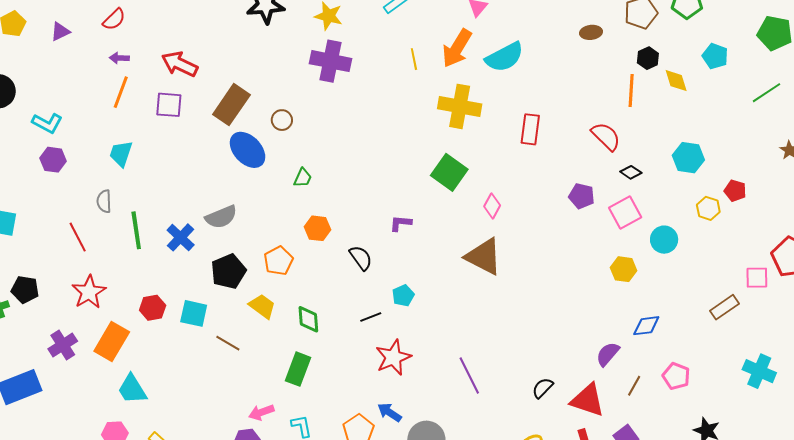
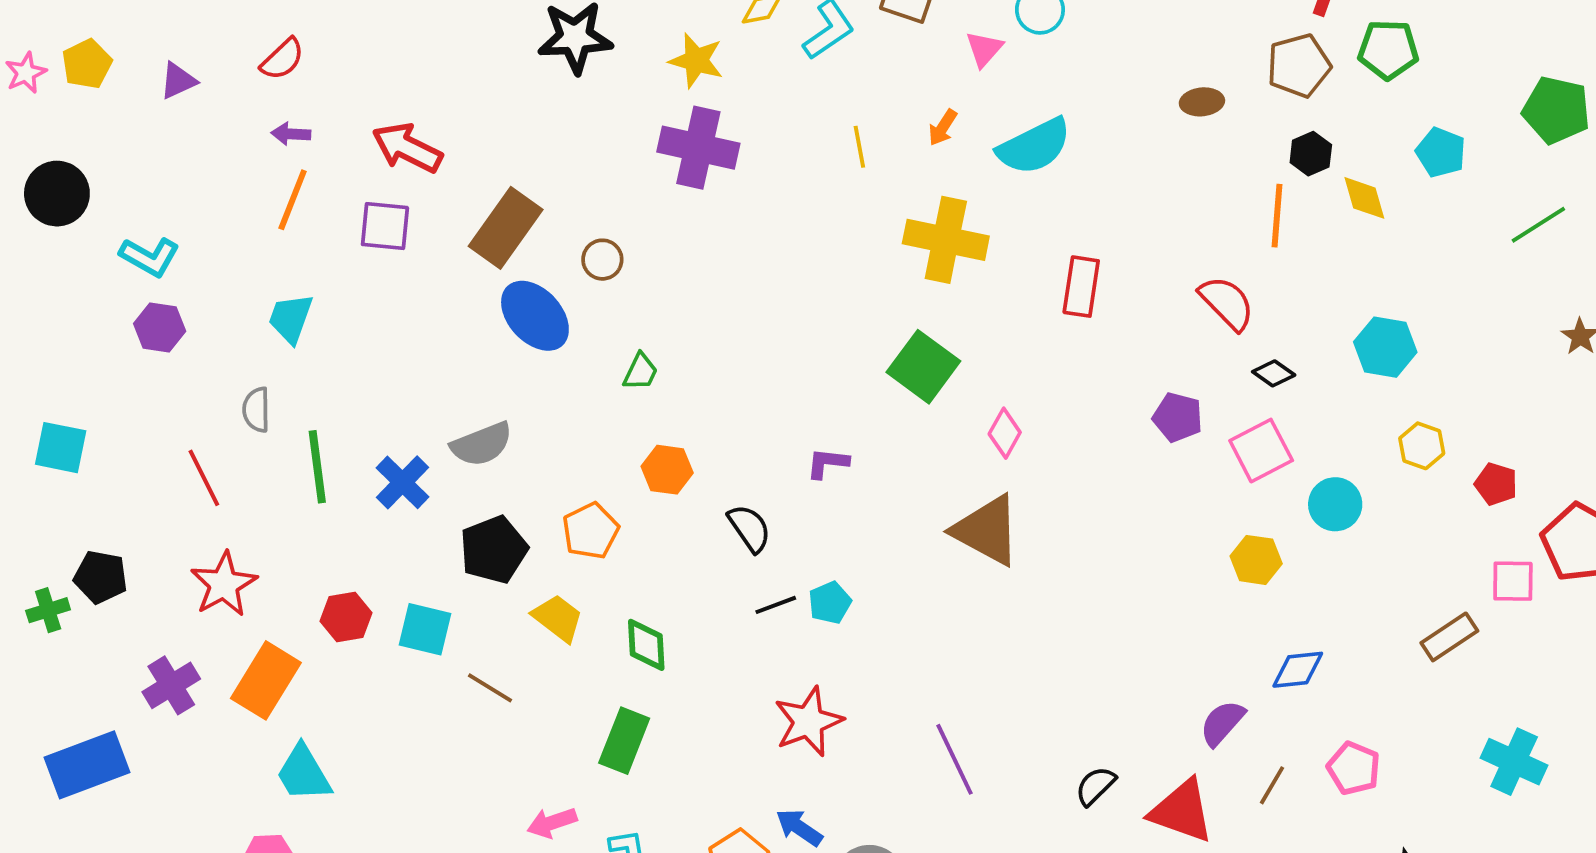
orange arrow: (457, 48) -> (943, 128), size x0.5
red pentagon: (735, 191) -> (1496, 484), moved
black line: (371, 317) -> (776, 605), moved

